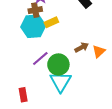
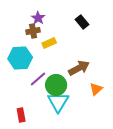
cyan hexagon: (33, 26) -> (20, 58), moved
brown arrow: (82, 47) -> (79, 68), size x1.5
orange triangle: (99, 51) -> (96, 89), moved

